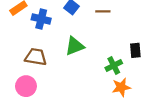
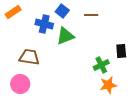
blue cross: (41, 19) -> (44, 24), moved
green triangle: (75, 46) -> (65, 36), moved

